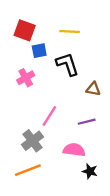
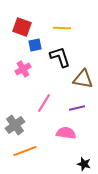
brown triangle: (93, 89) -> (83, 79), size x1.5
gray cross: (32, 141) -> (15, 125), moved
black star: (90, 171) -> (84, 164), moved

